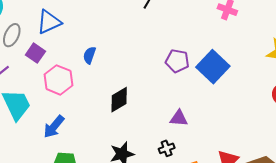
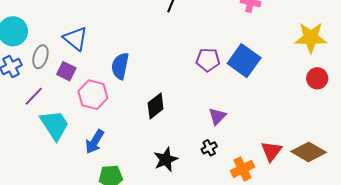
blue triangle: (49, 22) -> (75, 39), turned -48
blue semicircle: (89, 55) -> (120, 66), size x1.5
purple triangle: (179, 118) -> (217, 116), turned -42

